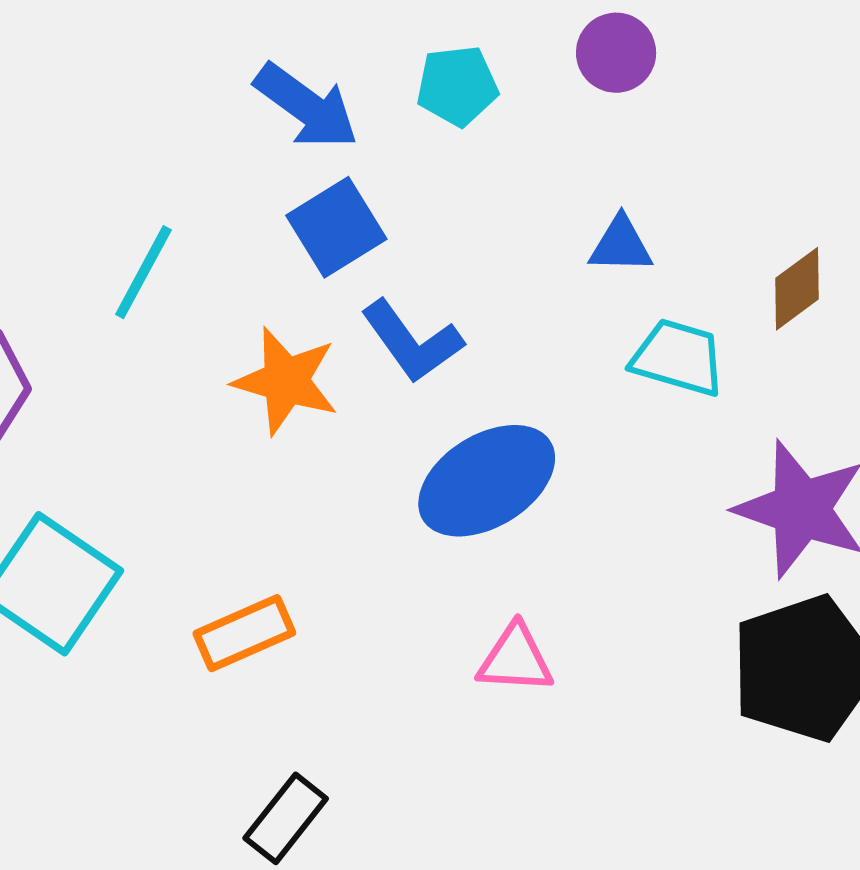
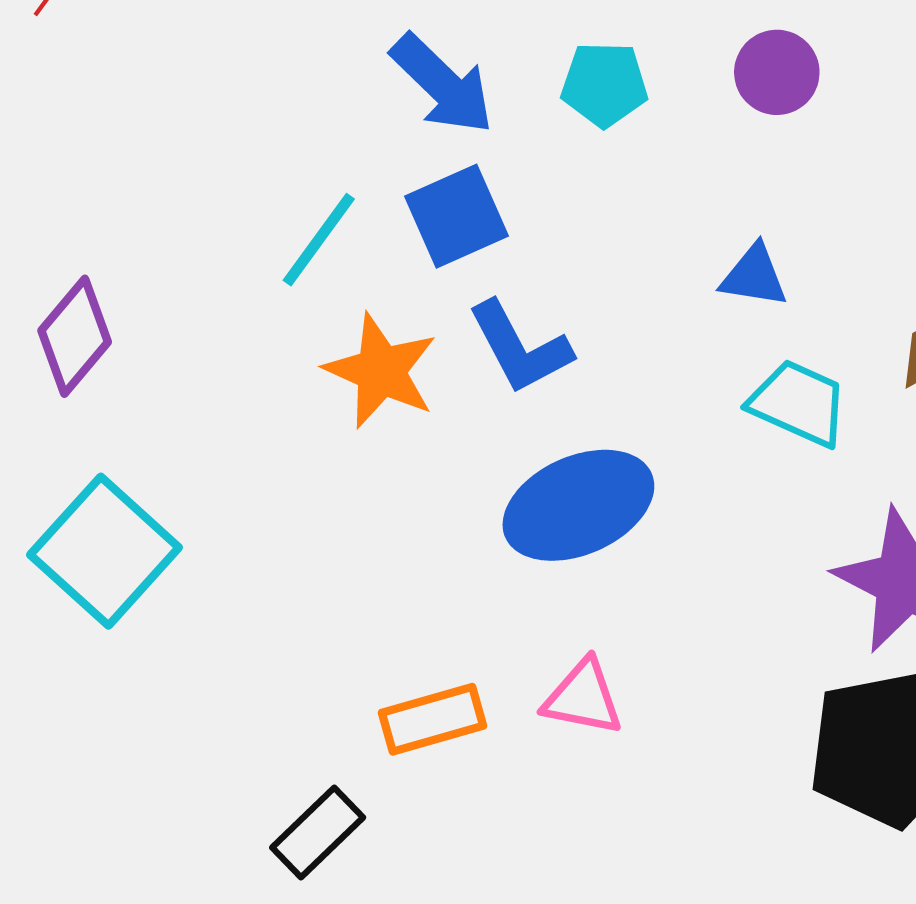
cyan line: (143, 272) -> (319, 240), moved
orange rectangle: (244, 633) -> (432, 719), moved

